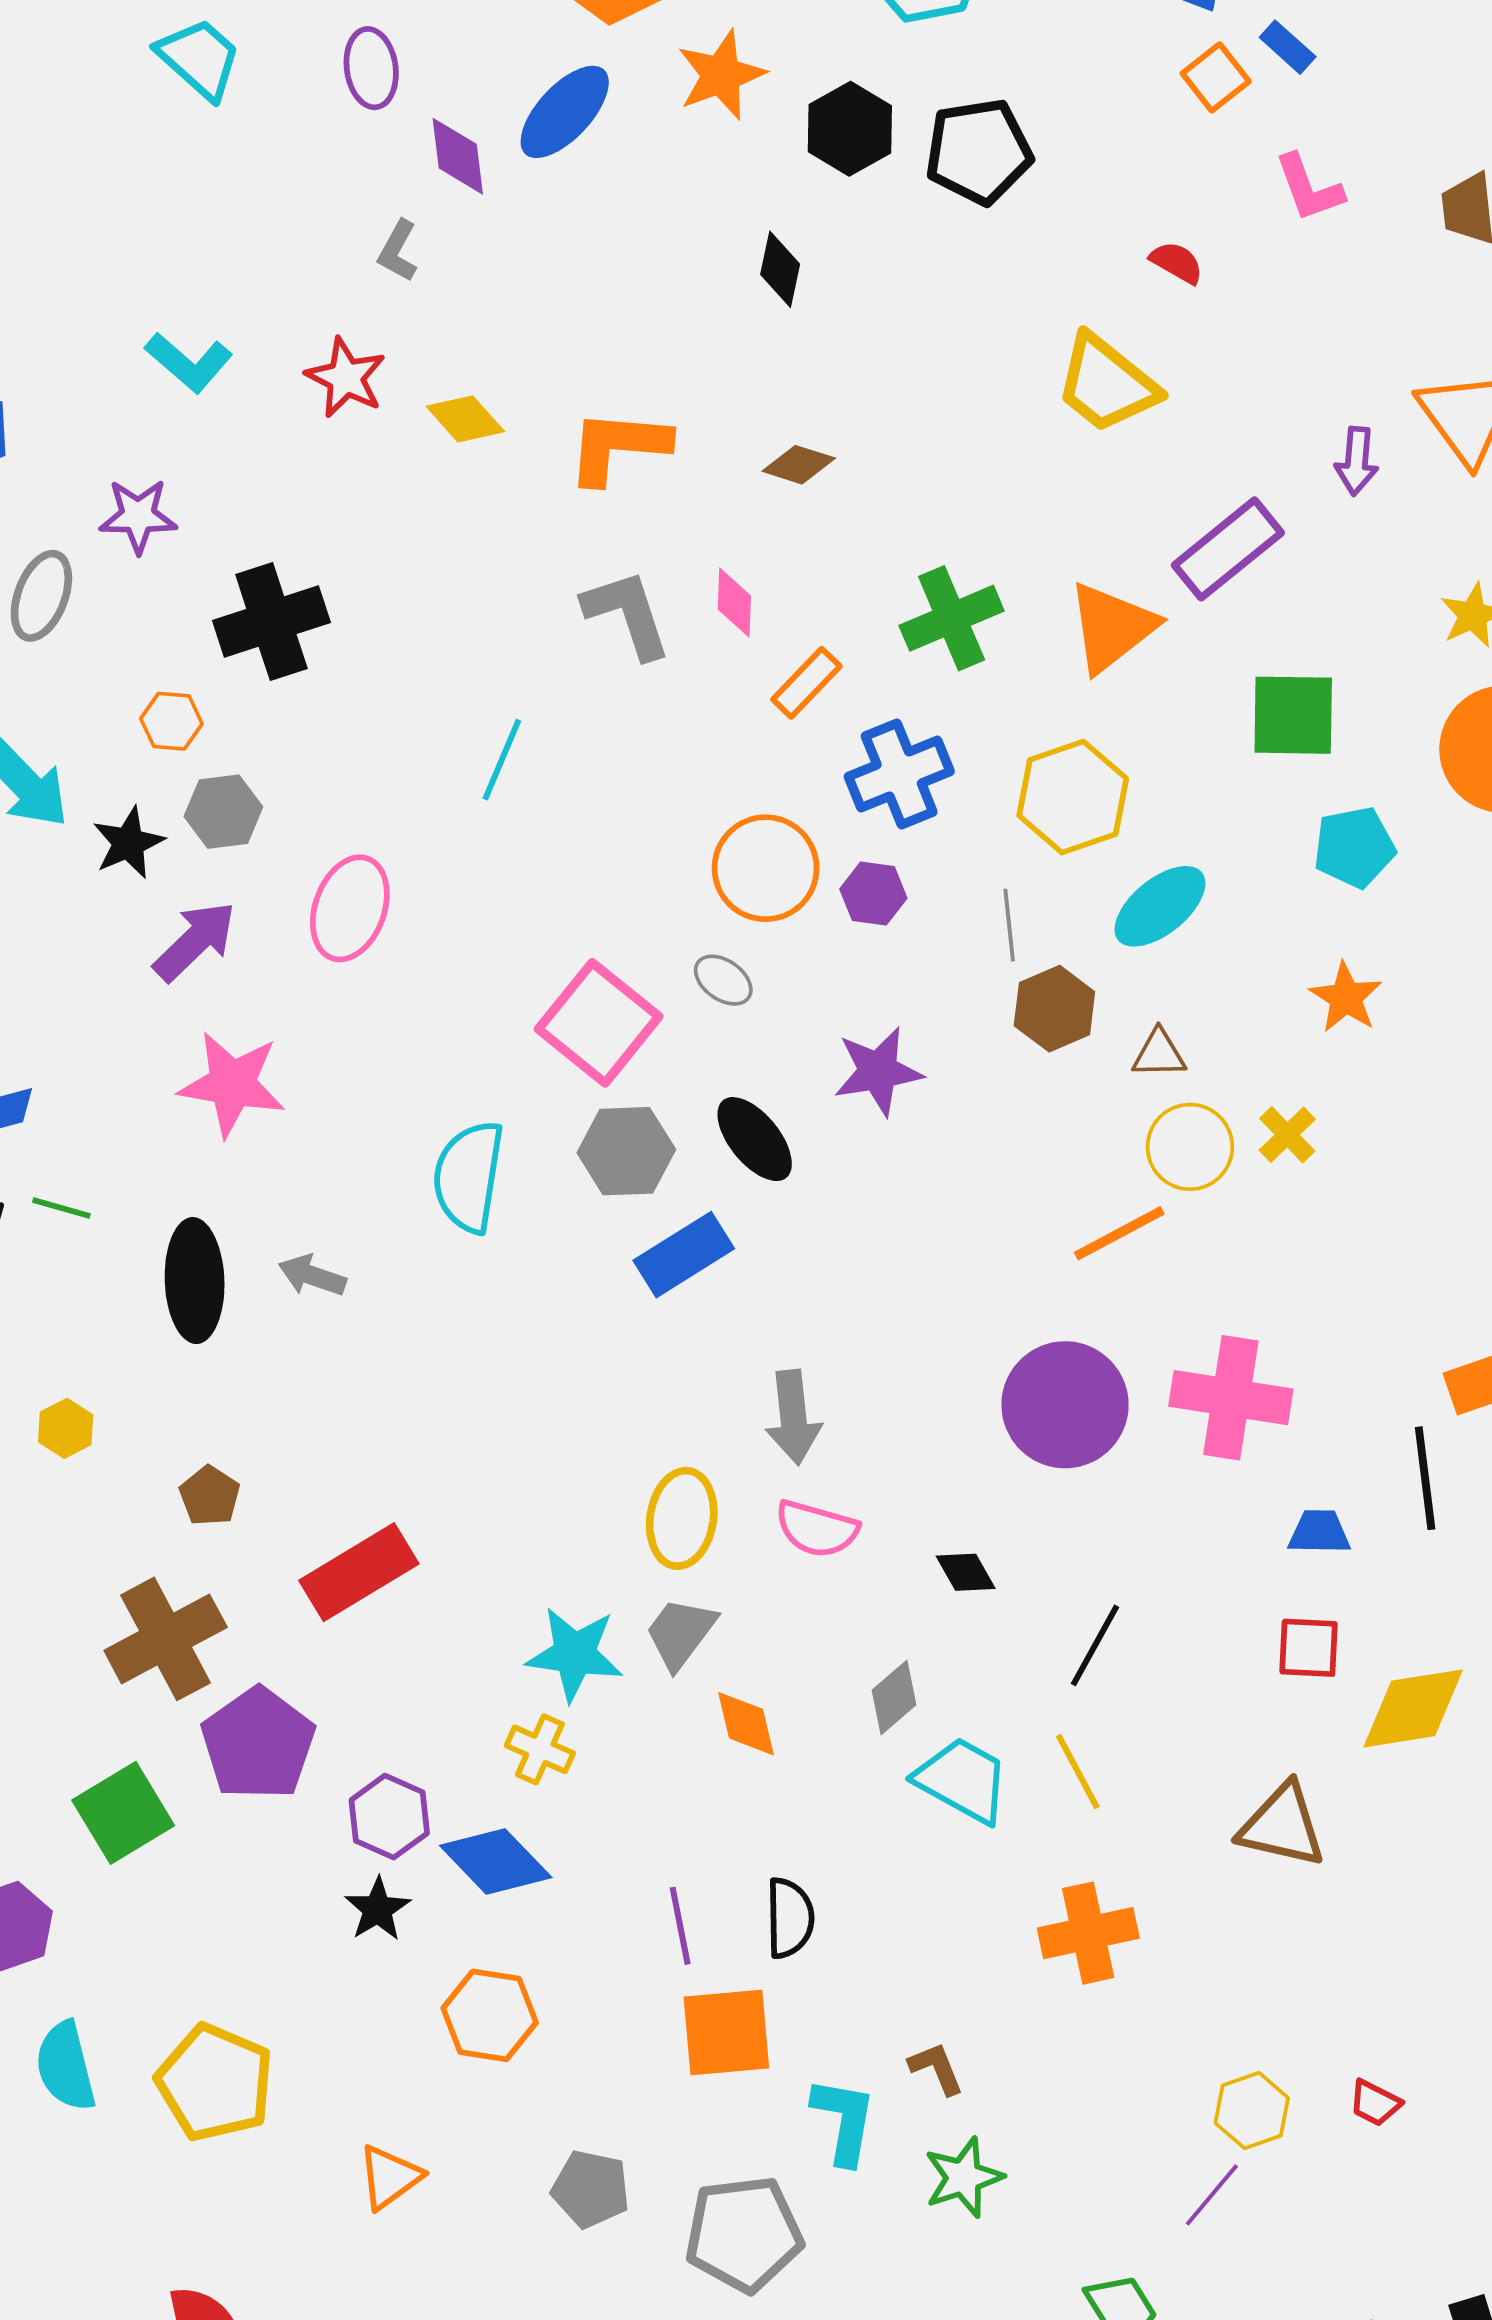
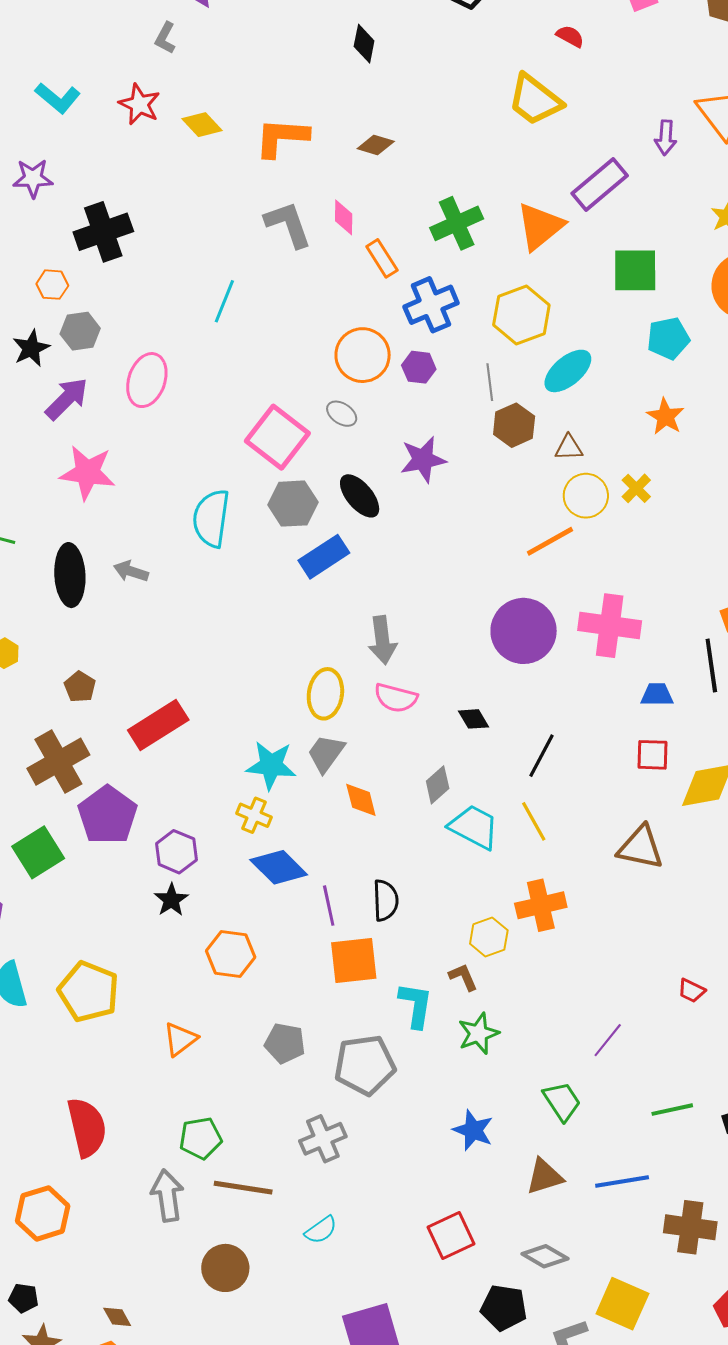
orange rectangle: (806, 683) -> (382, 258), turned -75
blue diamond: (496, 1862) -> (279, 867), moved
yellow hexagon: (1252, 2110) -> (489, 937), moved

